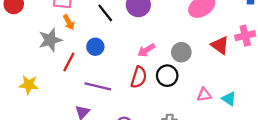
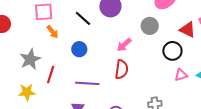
gray star: (50, 40) -> (30, 59), moved
gray circle: (181, 52) -> (150, 26), moved
red line: (69, 62) -> (51, 75), moved
black circle: (167, 76) -> (172, 51), moved

